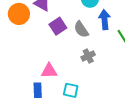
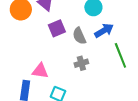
blue arrow: (105, 20) -> (104, 31), turned 54

